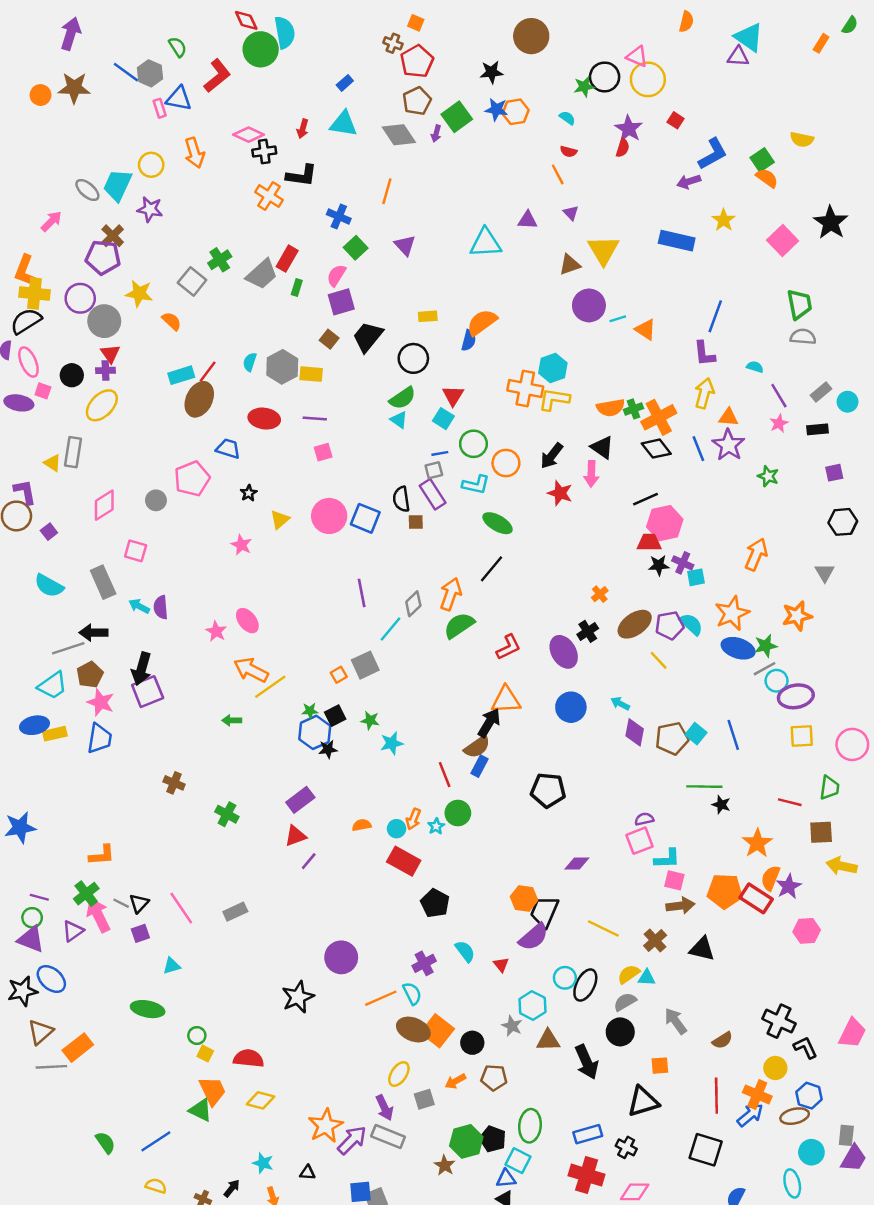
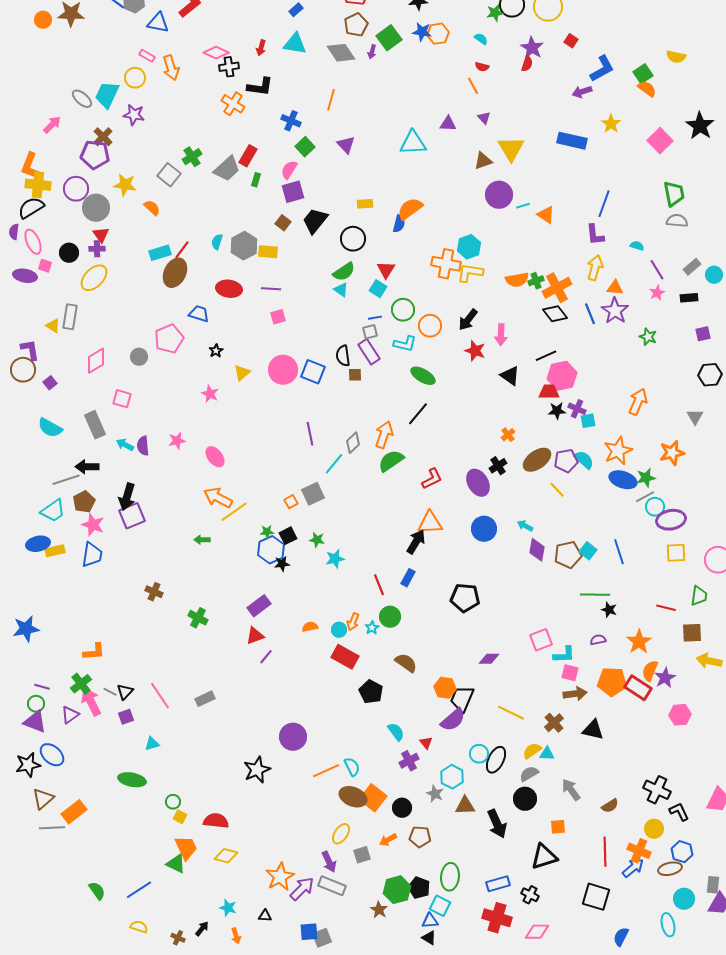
pink rectangle: (160, 108) -> (147, 56), moved, turned -42
black triangle: (602, 447) -> (510, 376), moved
pink star: (216, 631) -> (177, 441), moved, turned 30
brown semicircle: (477, 747) -> (406, 663), moved, turned -110
purple semicircle: (644, 819) -> (598, 640), moved
purple cross: (424, 963) -> (409, 761), moved

